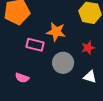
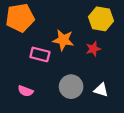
red star: (88, 48) -> (93, 49), moved
gray circle: (63, 63) -> (71, 87), moved

